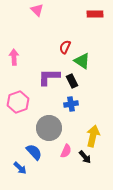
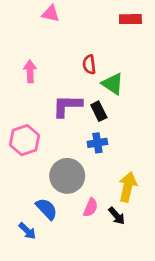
pink triangle: (37, 10) -> (51, 14), turned -32
red semicircle: (65, 47) -> (89, 64), turned -32
pink arrow: (14, 57) -> (30, 71), moved

